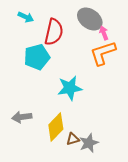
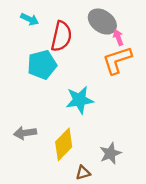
brown triangle: (73, 139) -> (83, 173), moved
gray star: (89, 143) -> (110, 153), moved

